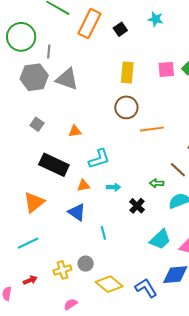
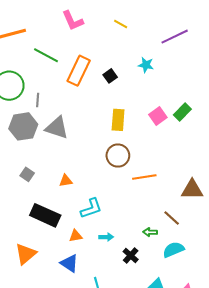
pink square: (166, 69) -> (158, 116), turned -30

